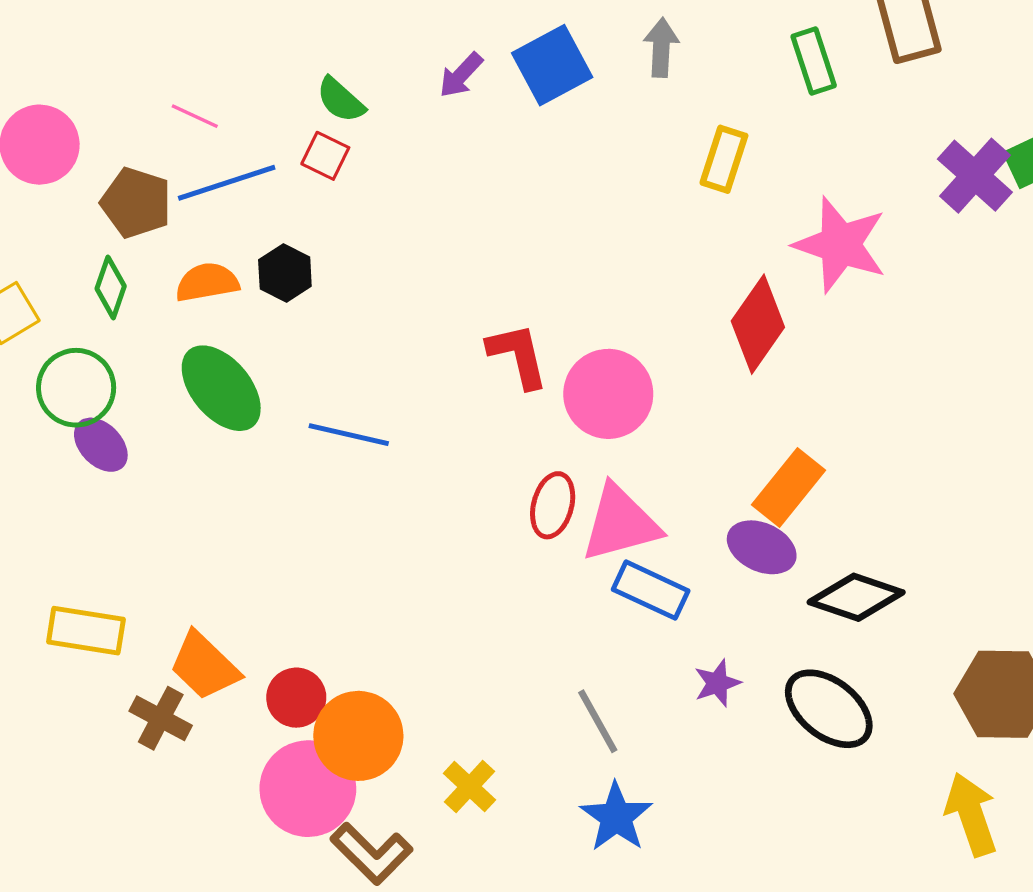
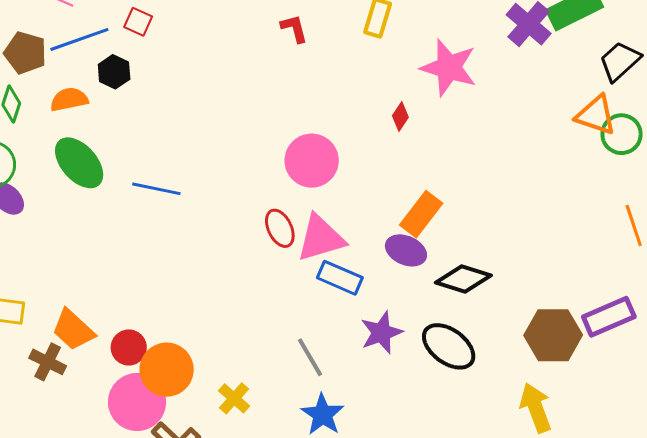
black hexagon: (285, 273) -> (114, 72), moved
red diamond: (758, 324) -> (400, 116), size x0.5
red L-shape: (518, 355) -> (294, 29), moved, size x0.7
red ellipse: (553, 505) -> (280, 228), turned -39
purple star: (717, 683) -> (381, 333), size x1.5

